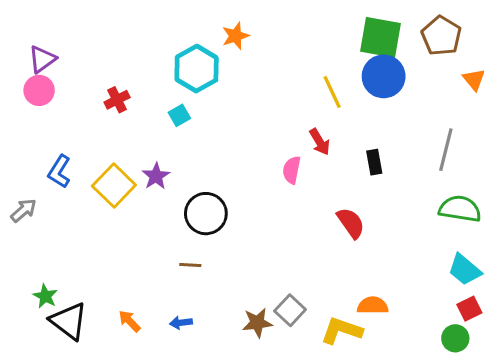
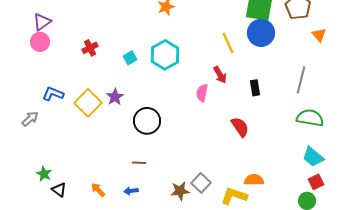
cyan hexagon: (197, 69) -> (165, 55), moved
blue L-shape: (59, 171) -> (53, 94), turned 80
brown line: (190, 265) -> (139, 163), moved
black triangle: (69, 321) -> (59, 190), size x0.6

